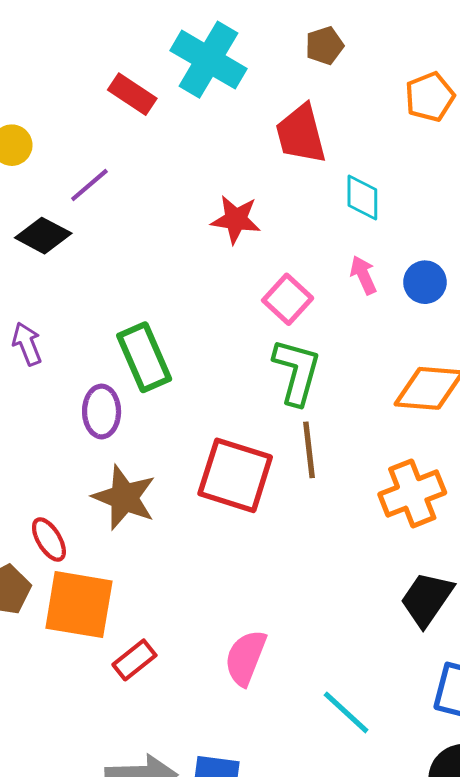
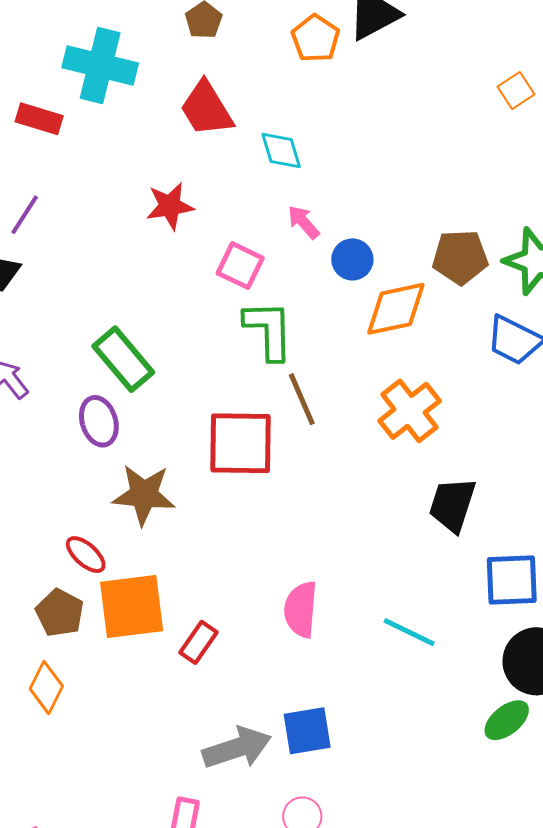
blue circle: (425, 282) -> (352, 259), moved

